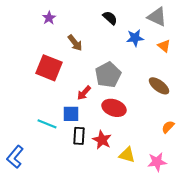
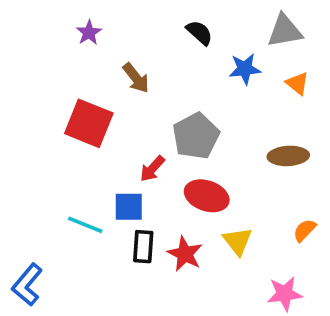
gray triangle: (157, 17) -> (285, 31), turned -35
brown ellipse: (159, 86) -> (288, 156), turned -40
yellow triangle: (127, 155) -> (238, 241), moved, turned 36

